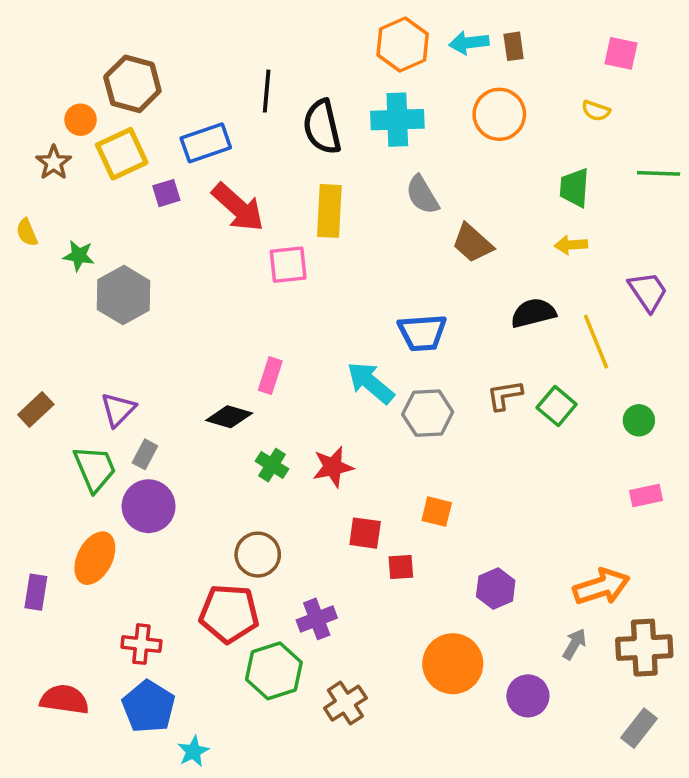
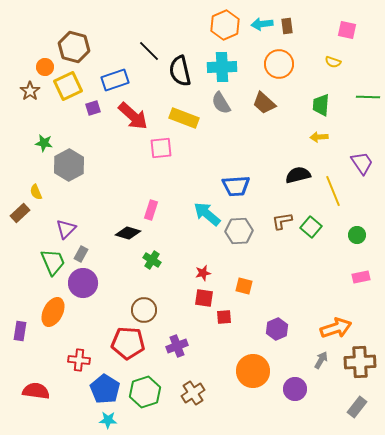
black line: (267, 91) -> (149, 51), turned -50
gray semicircle: (422, 195) -> (221, 103), moved
yellow rectangle: (329, 211) -> (184, 118), turned -72
yellow semicircle: (27, 232) -> (36, 192), moved
brown trapezoid: (472, 243) -> (264, 103), moved
brown rectangle: (36, 410) -> (20, 213), moved
red star: (333, 467) -> (203, 273), moved, size x0.7
green hexagon: (274, 671) -> (145, 392), moved
blue pentagon: (149, 707) -> (105, 389), moved
cyan star: (193, 751) -> (108, 420), turned 30

